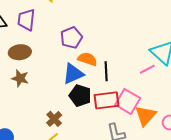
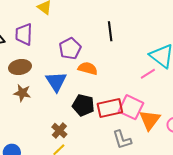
black line: (106, 71) -> (110, 31), moved
blue triangle: (73, 74) -> (56, 82), moved, turned -35

